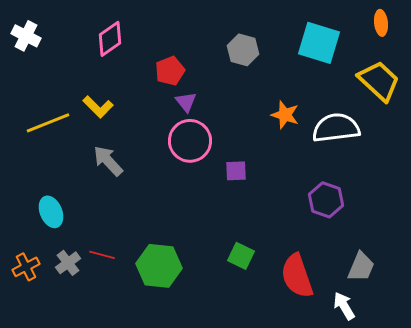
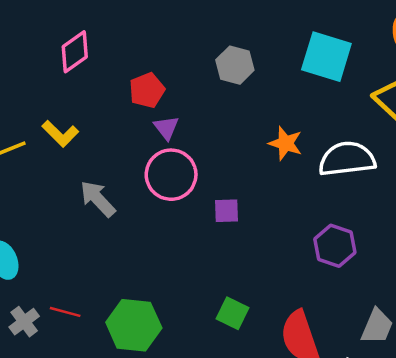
gray arrow: (108, 161) -> (98, 199), moved

